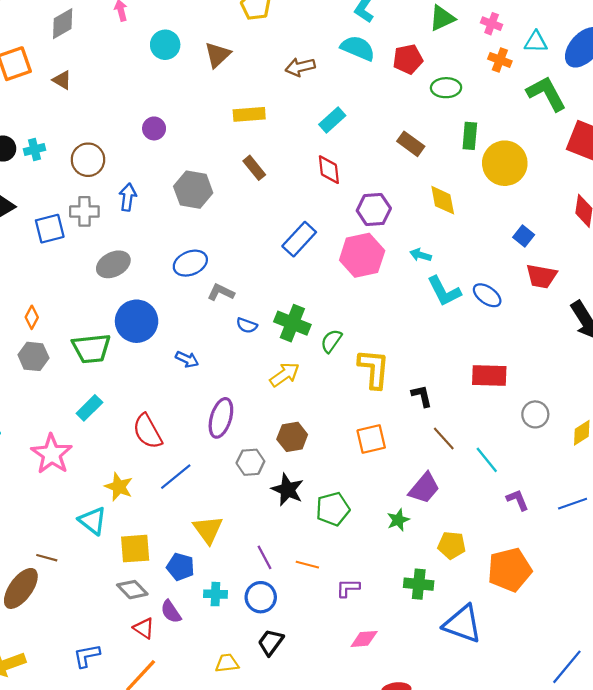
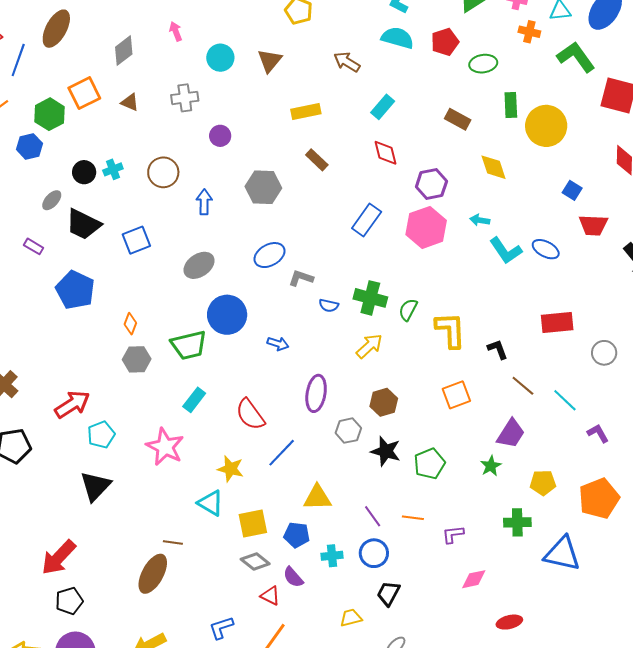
brown arrow: (300, 67) -> (347, 62), turned 52
gray cross: (84, 211) -> (185, 98), moved
yellow triangle: (208, 530) -> (317, 498), turned -48

